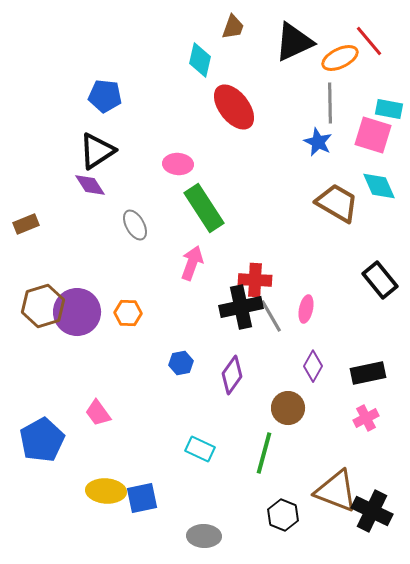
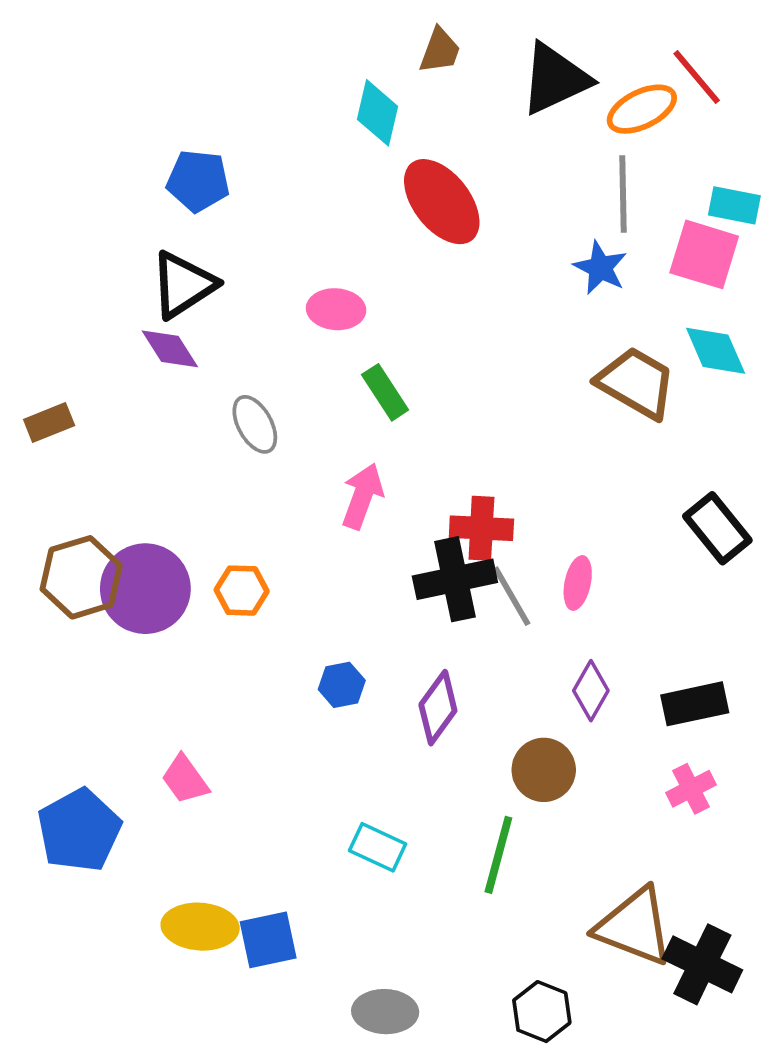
green rectangle: (204, 208) -> (385, 392), size x0.6
black hexagon: (283, 515) -> (542, 1012), moved

